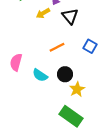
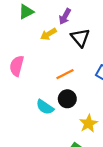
pink semicircle: (16, 62) -> (17, 66), moved
black circle: (65, 74) -> (67, 99), moved

